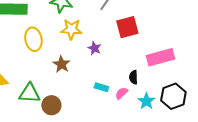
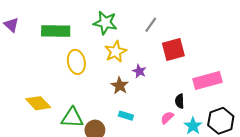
yellow star: (71, 29) -> (116, 52), turned -30
brown star: (61, 64) -> (120, 86), moved
cyan rectangle: (101, 87) -> (126, 116), moved

